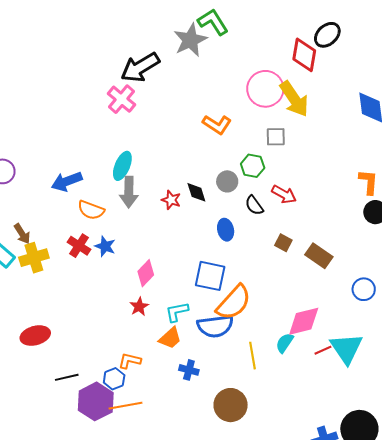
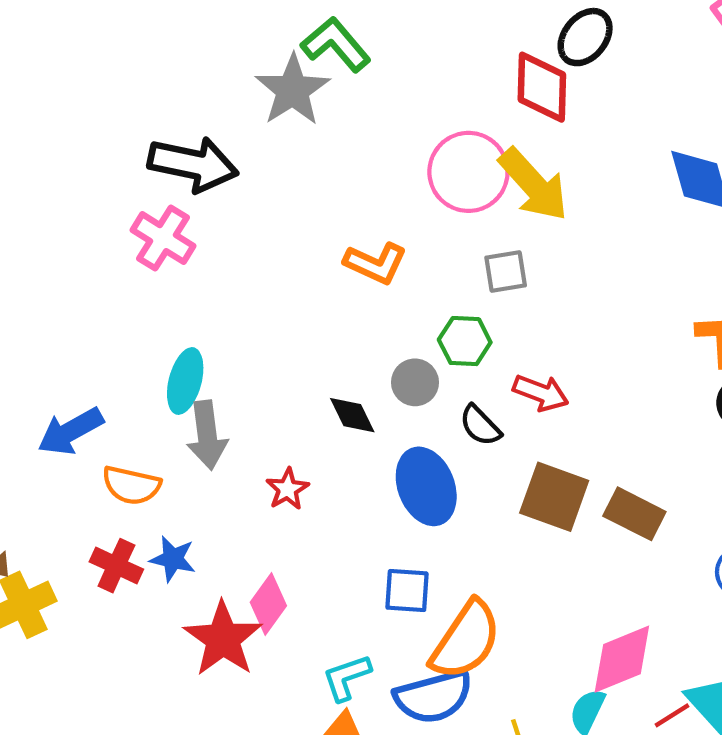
black arrow: (140, 67) -> (193, 164), turned -129
red star: (171, 200) -> (287, 489), moved, turned 30
blue ellipse: (226, 230) -> (426, 486), size x1.6
brown square: (283, 243) -> (554, 497), size x1.8
blue square: (210, 276) -> (407, 591), size x0.7
red star: (139, 307) -> (223, 639), moved, size x1.8

